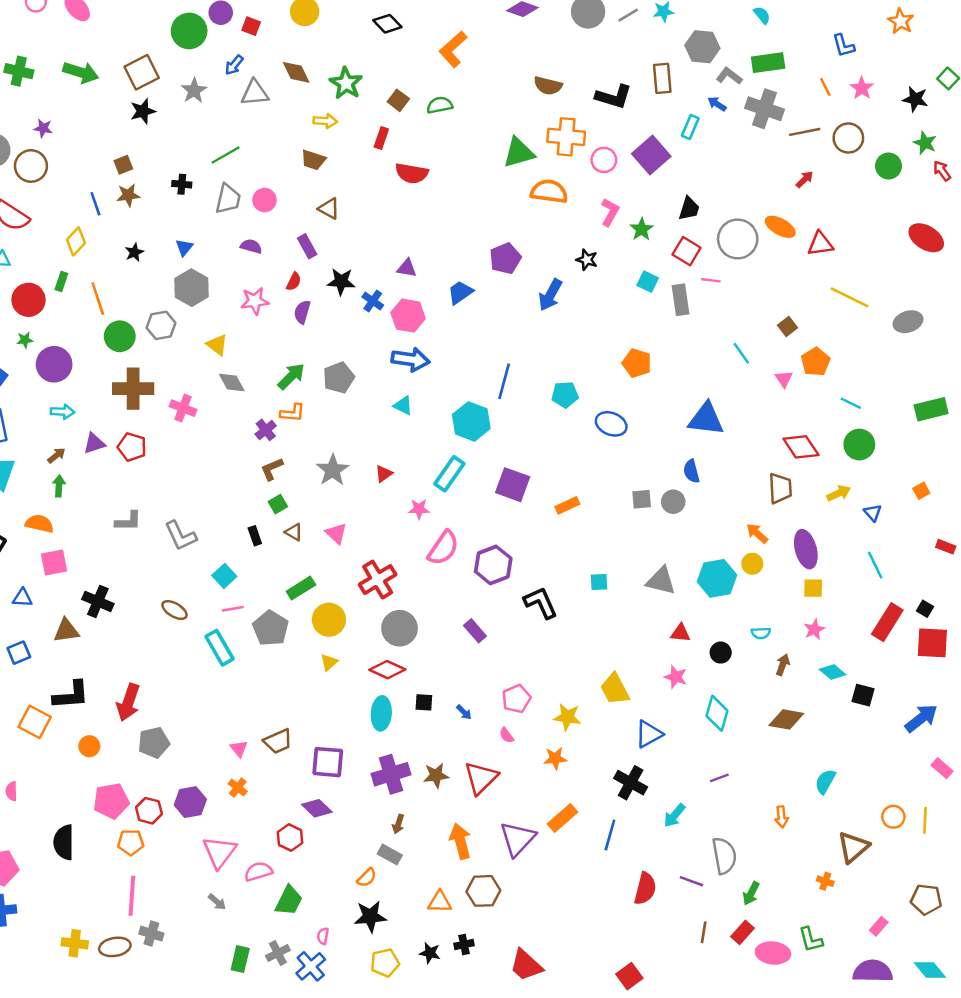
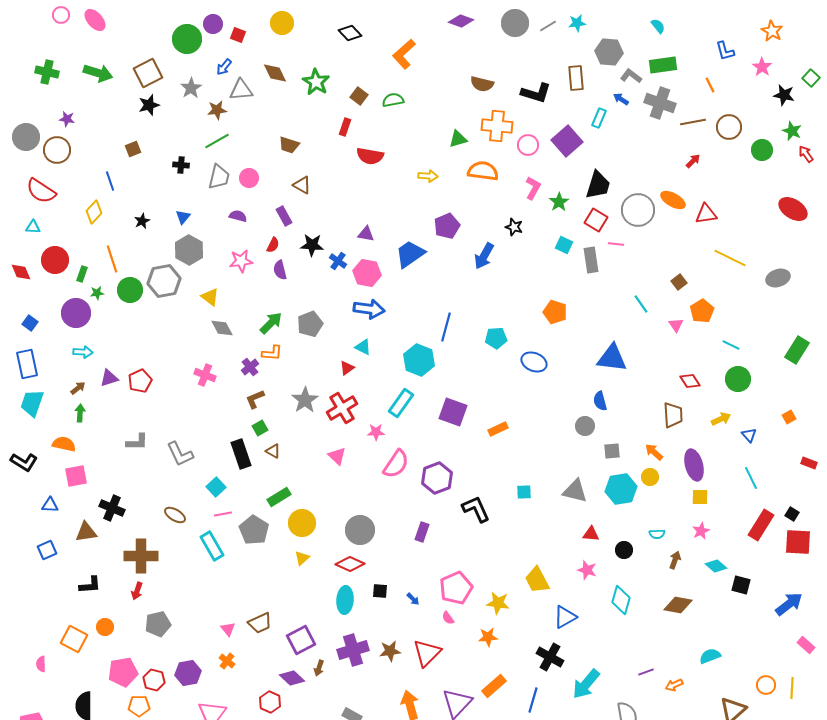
pink star: (862, 88) -> (762, 67), moved
yellow arrow: (325, 121) -> (428, 176), moved
green triangle: (519, 153) -> (458, 139), size x0.7
brown star: (128, 195) -> (217, 110), moved
black trapezoid: (689, 209) -> (598, 185), size x1.4
green rectangle: (61, 282) -> (82, 274), moved
blue trapezoid: (460, 292) -> (410, 254), size x1.4
purple semicircle: (302, 312) -> (280, 270), turned -30
gray hexagon: (161, 325) -> (164, 281), size x1.4
green star: (25, 340) -> (97, 293), moved
brown cross: (133, 389) -> (141, 556), moved
pink cross: (183, 408) -> (205, 375), moved
green rectangle: (931, 409) -> (797, 350), turned -44
red pentagon: (132, 447) -> (140, 381), turned 30
red diamond: (801, 447) -> (690, 381), size x0.7
red triangle: (384, 474) -> (347, 368), moved
gray square: (642, 499) -> (612, 451), moved
pink triangle: (336, 533) -> (337, 456), moved
black rectangle: (255, 536) -> (241, 454), size x1.8
red cross: (378, 580) -> (342, 408), moved
purple rectangle: (475, 631) -> (422, 532), turned 60
black L-shape: (71, 695) -> (90, 585), size x0.7
pink pentagon: (516, 699) -> (456, 588), size x1.4
red arrow: (128, 702) -> (137, 591), size x0.6
orange square: (35, 722) -> (74, 639), moved
purple square: (328, 762) -> (301, 640), turned -32
purple line: (719, 778) -> (646, 672), moved
cyan semicircle: (825, 781) -> (710, 656), turned 40
cyan arrow: (674, 816) -> (586, 684), size x1.5
orange arrow: (781, 817) -> (674, 685), turned 72
brown arrow: (398, 824) -> (319, 668), moved

